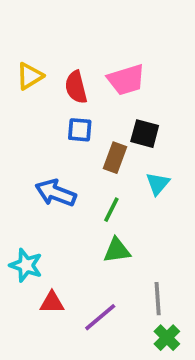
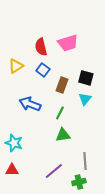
yellow triangle: (30, 76) -> (16, 66), moved
blue square: (80, 130) -> (43, 70), turned 32
black square: (145, 134) -> (86, 78), moved
red triangle: (52, 302) -> (12, 170), moved
green cross: (167, 338) -> (79, 182), moved, turned 32

